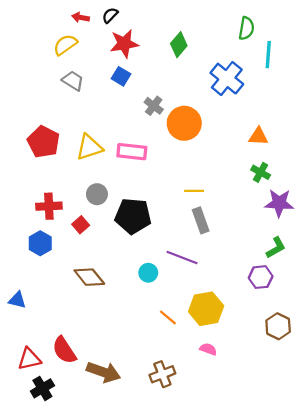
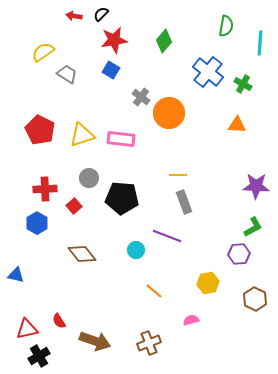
yellow semicircle: (65, 45) -> (43, 52), moved
cyan line: (268, 55) -> (260, 43), moved
green cross: (261, 172) -> (243, 84), moved
yellow hexagon: (206, 309) -> (208, 283), moved, size x0.7
pink semicircle: (208, 349) -> (191, 320), turned -35
red semicircle: (64, 350) -> (59, 321), size x0.6

